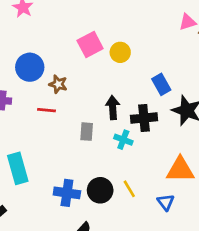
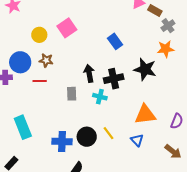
yellow circle: (120, 52) -> (39, 35), moved
blue circle: (30, 67) -> (20, 62), moved
blue rectangle: (161, 84) -> (115, 41), moved

